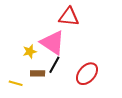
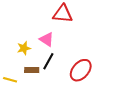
pink triangle: (53, 43) -> (47, 39), size x0.6

